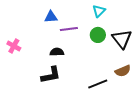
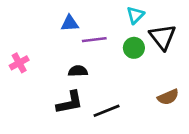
black triangle: (122, 39) -> (163, 37), moved
pink cross: (14, 46) -> (19, 63), turned 32
black line: (98, 84) -> (107, 111), moved

